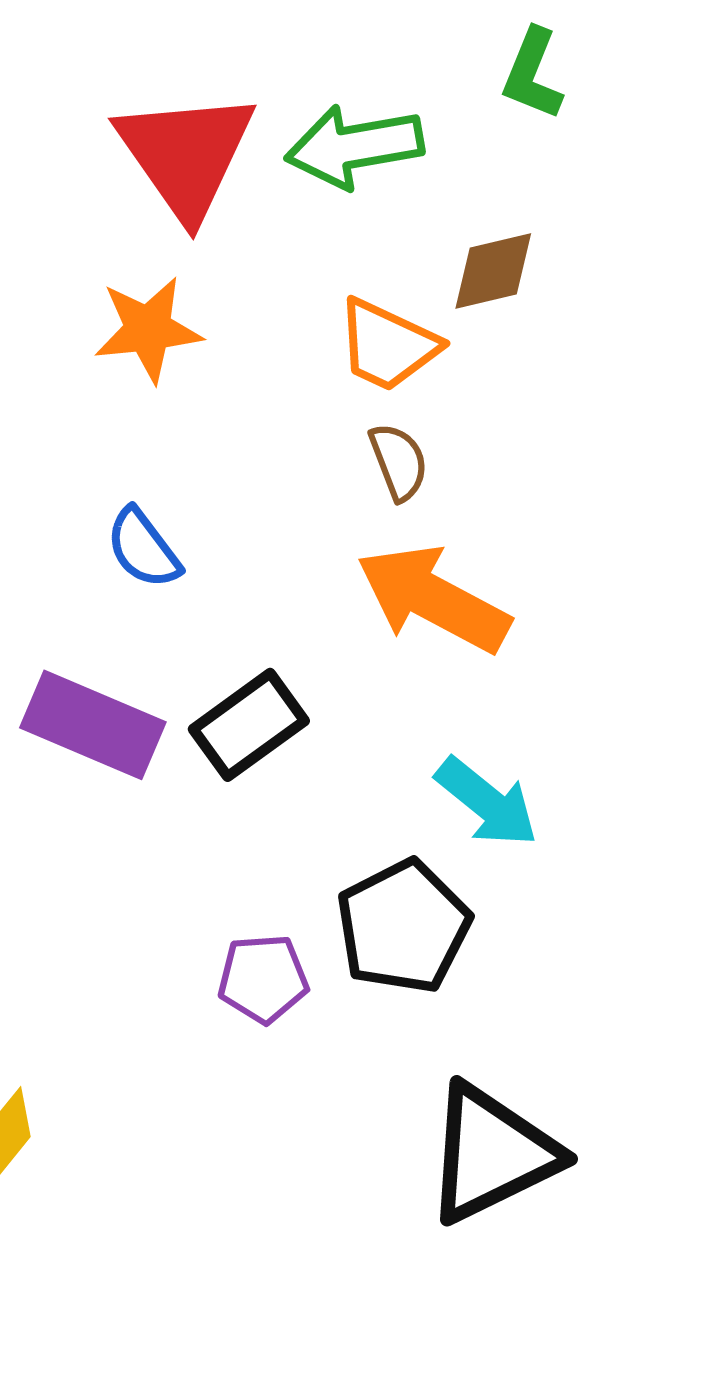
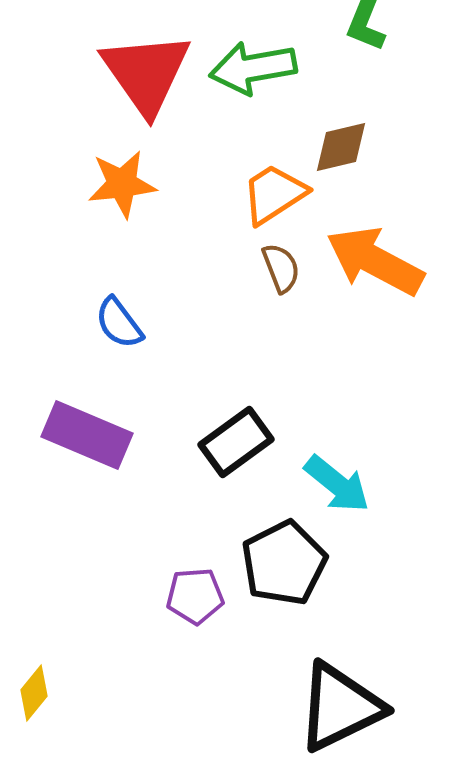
orange trapezoid: (388, 345) -> (274, 194), turned 122
orange arrow: (433, 599) -> (375, 261), moved
black rectangle: (249, 725) -> (236, 442), moved

